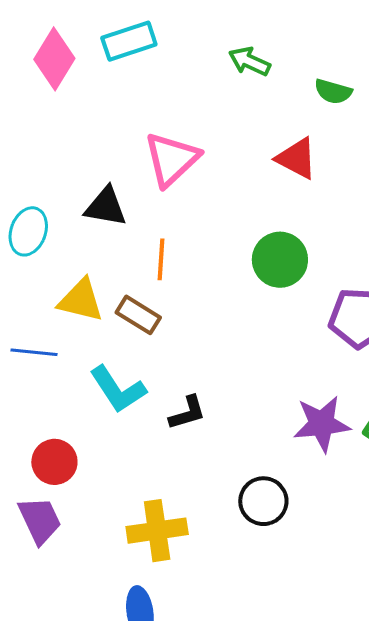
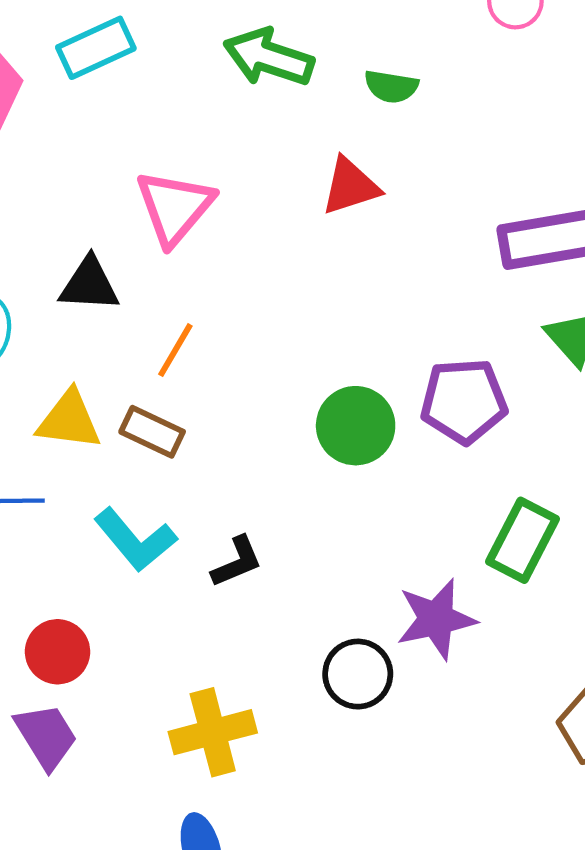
green arrow: (249, 61) -> (269, 57), size x1.5
red triangle: (297, 158) -> (350, 186), turned -39
orange line: (161, 259) -> (175, 350), turned 33
green circle: (280, 260) -> (356, 426), moved
purple star: (322, 424) -> (436, 619), moved

